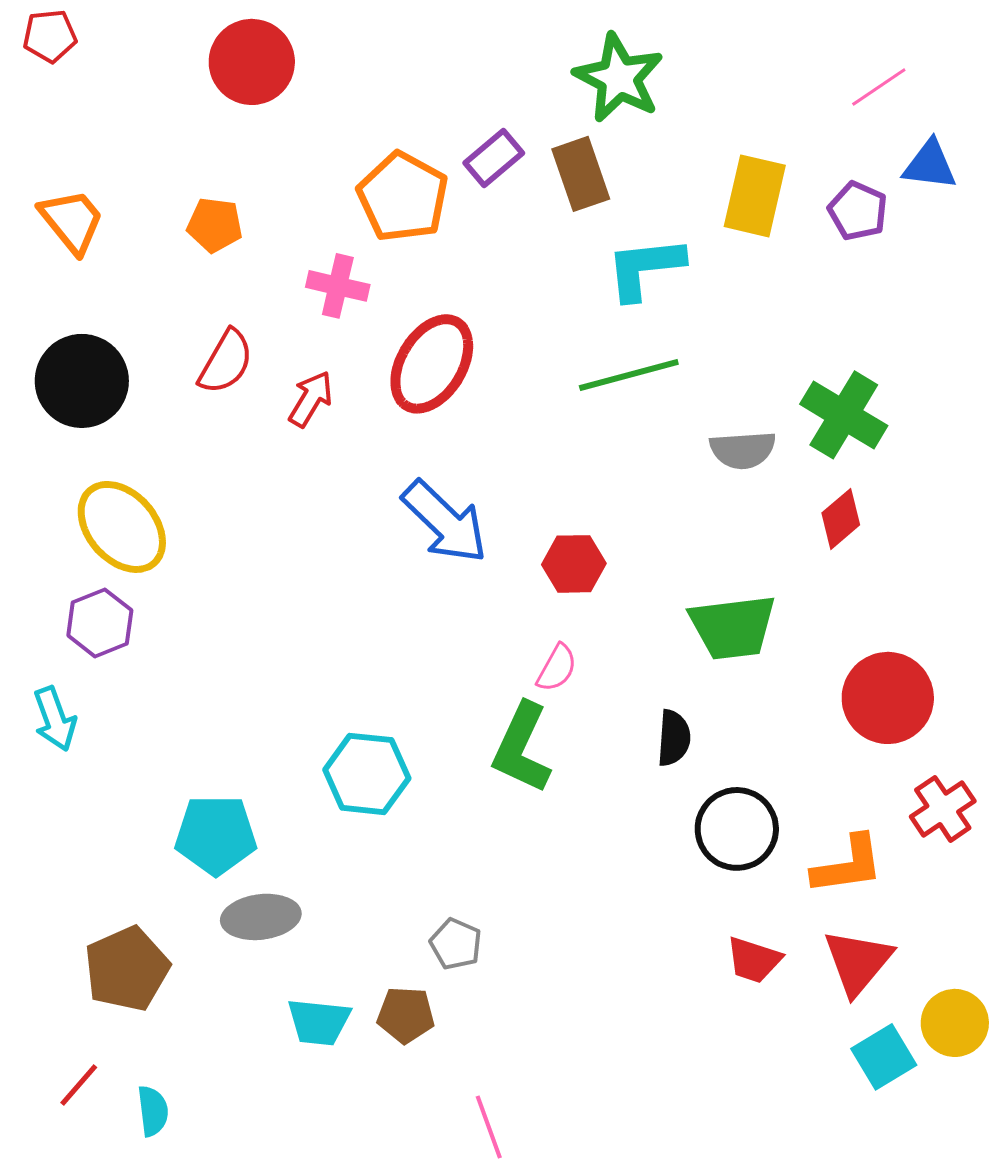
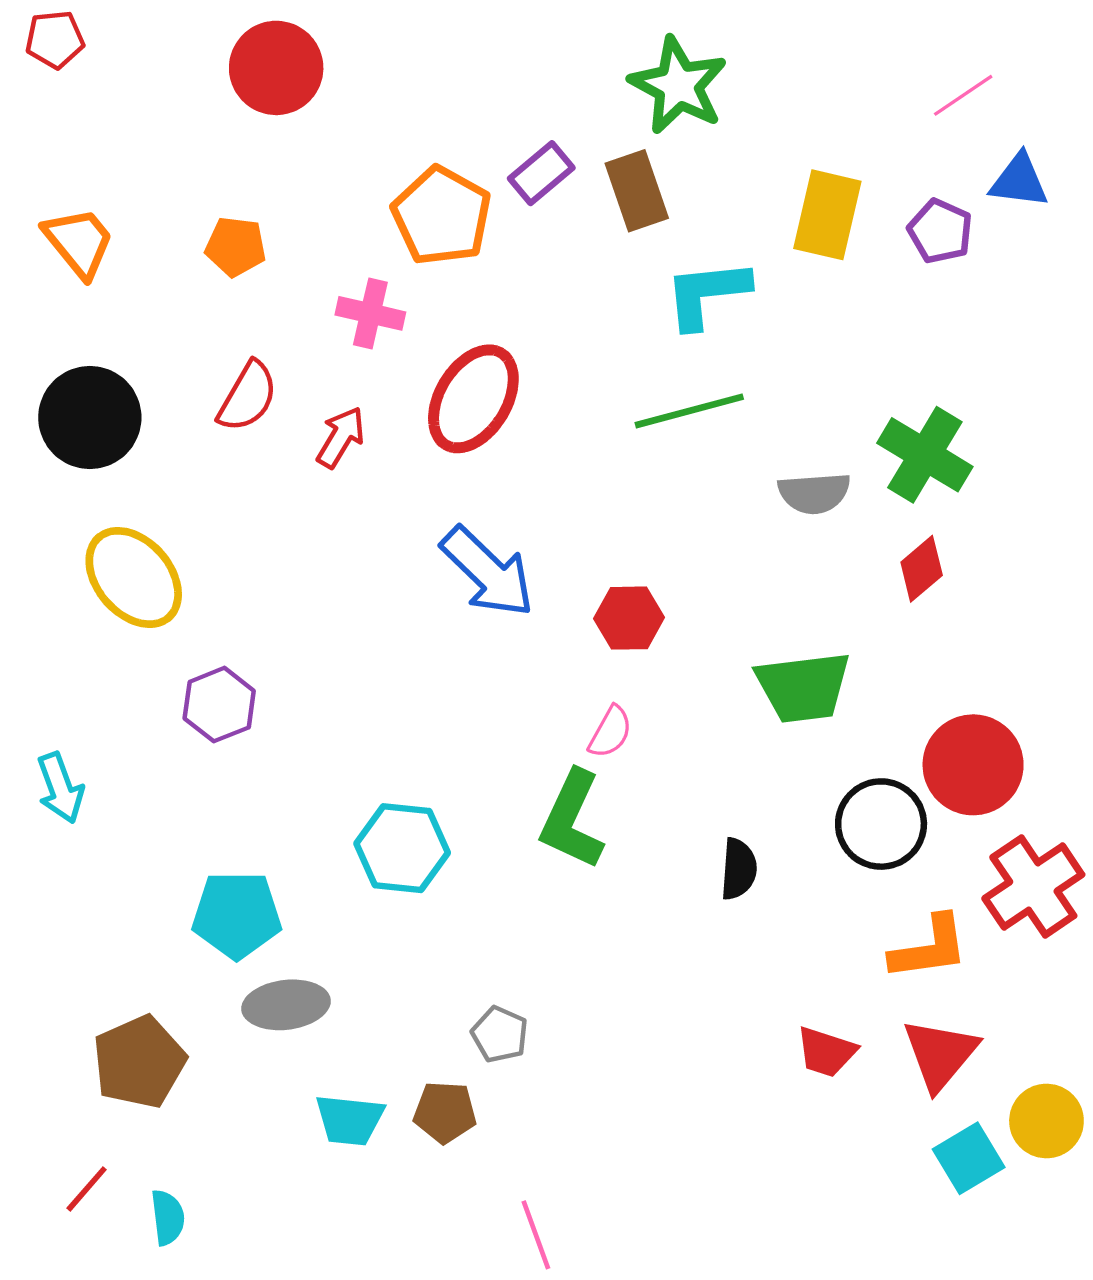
purple hexagon: (100, 623) -> (219, 705), moved
black semicircle: (674, 738) -> (739, 869), moved
red cross: (943, 809) -> (1033, 887), size x1.4
black circle: (737, 829) -> (881, 824), moved

